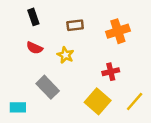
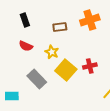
orange cross: (118, 31) -> (90, 20), moved
yellow square: (98, 101) -> (66, 70), moved

